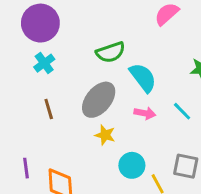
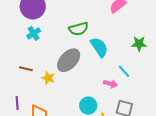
brown line: (49, 109) -> (26, 69), moved, turned -64
pink arrow: (145, 113) -> (110, 84), moved
yellow star: (105, 135) -> (48, 78), moved

